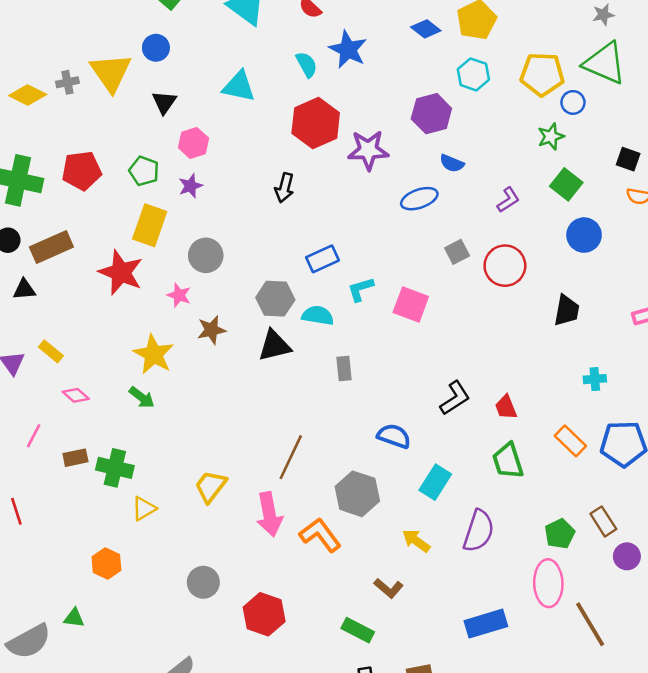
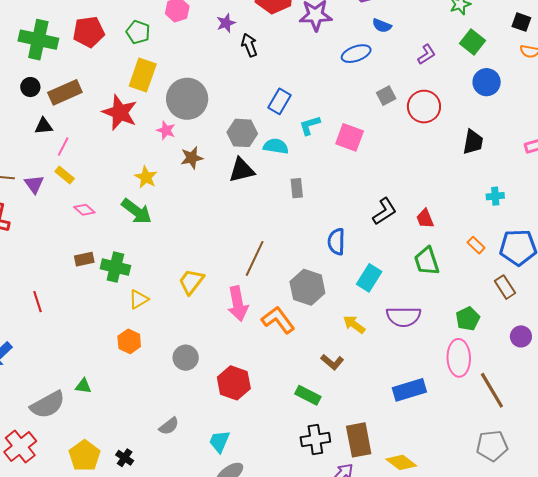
purple star: (190, 186) -> (226, 23), moved
black arrow: (284, 188) -> (249, 45), turned 145
gray circle: (206, 255) -> (187, 99), size x1.5
blue rectangle: (322, 259) -> (280, 101), turned -35
yellow star: (154, 354) -> (146, 177), size x0.7
green arrow: (142, 397) -> (137, 211), size x1.5
pink line: (34, 436) -> (63, 147), moved
blue semicircle: (394, 436) -> (336, 242), turned -108
orange rectangle: (570, 441) -> (476, 245), size x0.7
brown rectangle: (603, 521) -> (505, 287), moved
purple semicircle: (479, 531) -> (404, 317), turned 72
orange hexagon: (106, 564) -> (129, 341), moved

